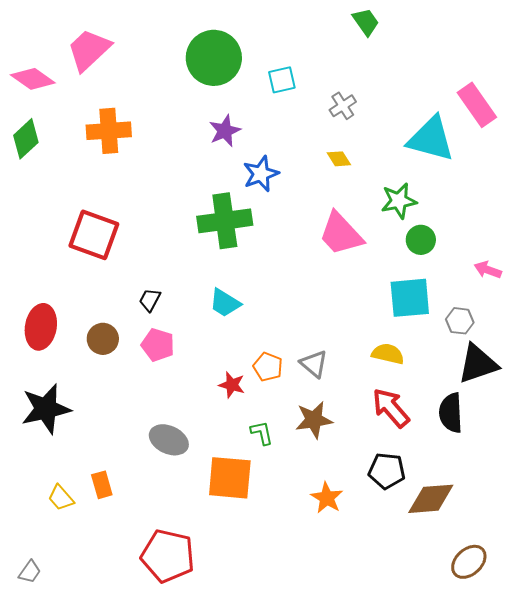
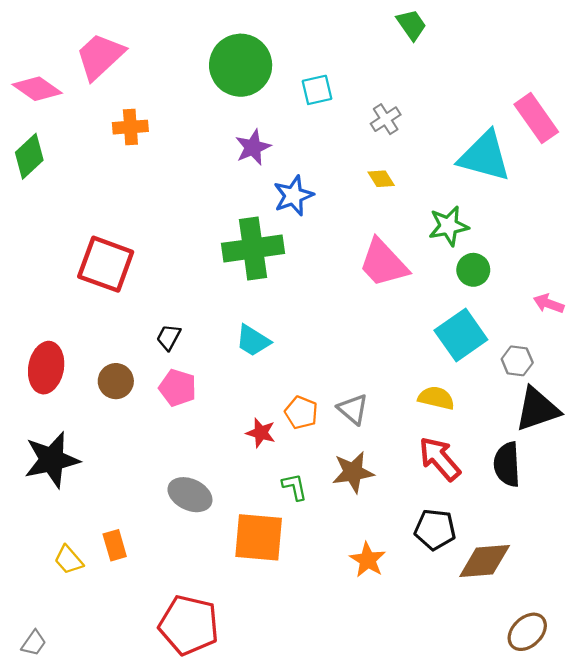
orange cross: (109, 131) -> (130, 127), moved, size x0.7
cyan square: (410, 298) -> (461, 335), turned -30

